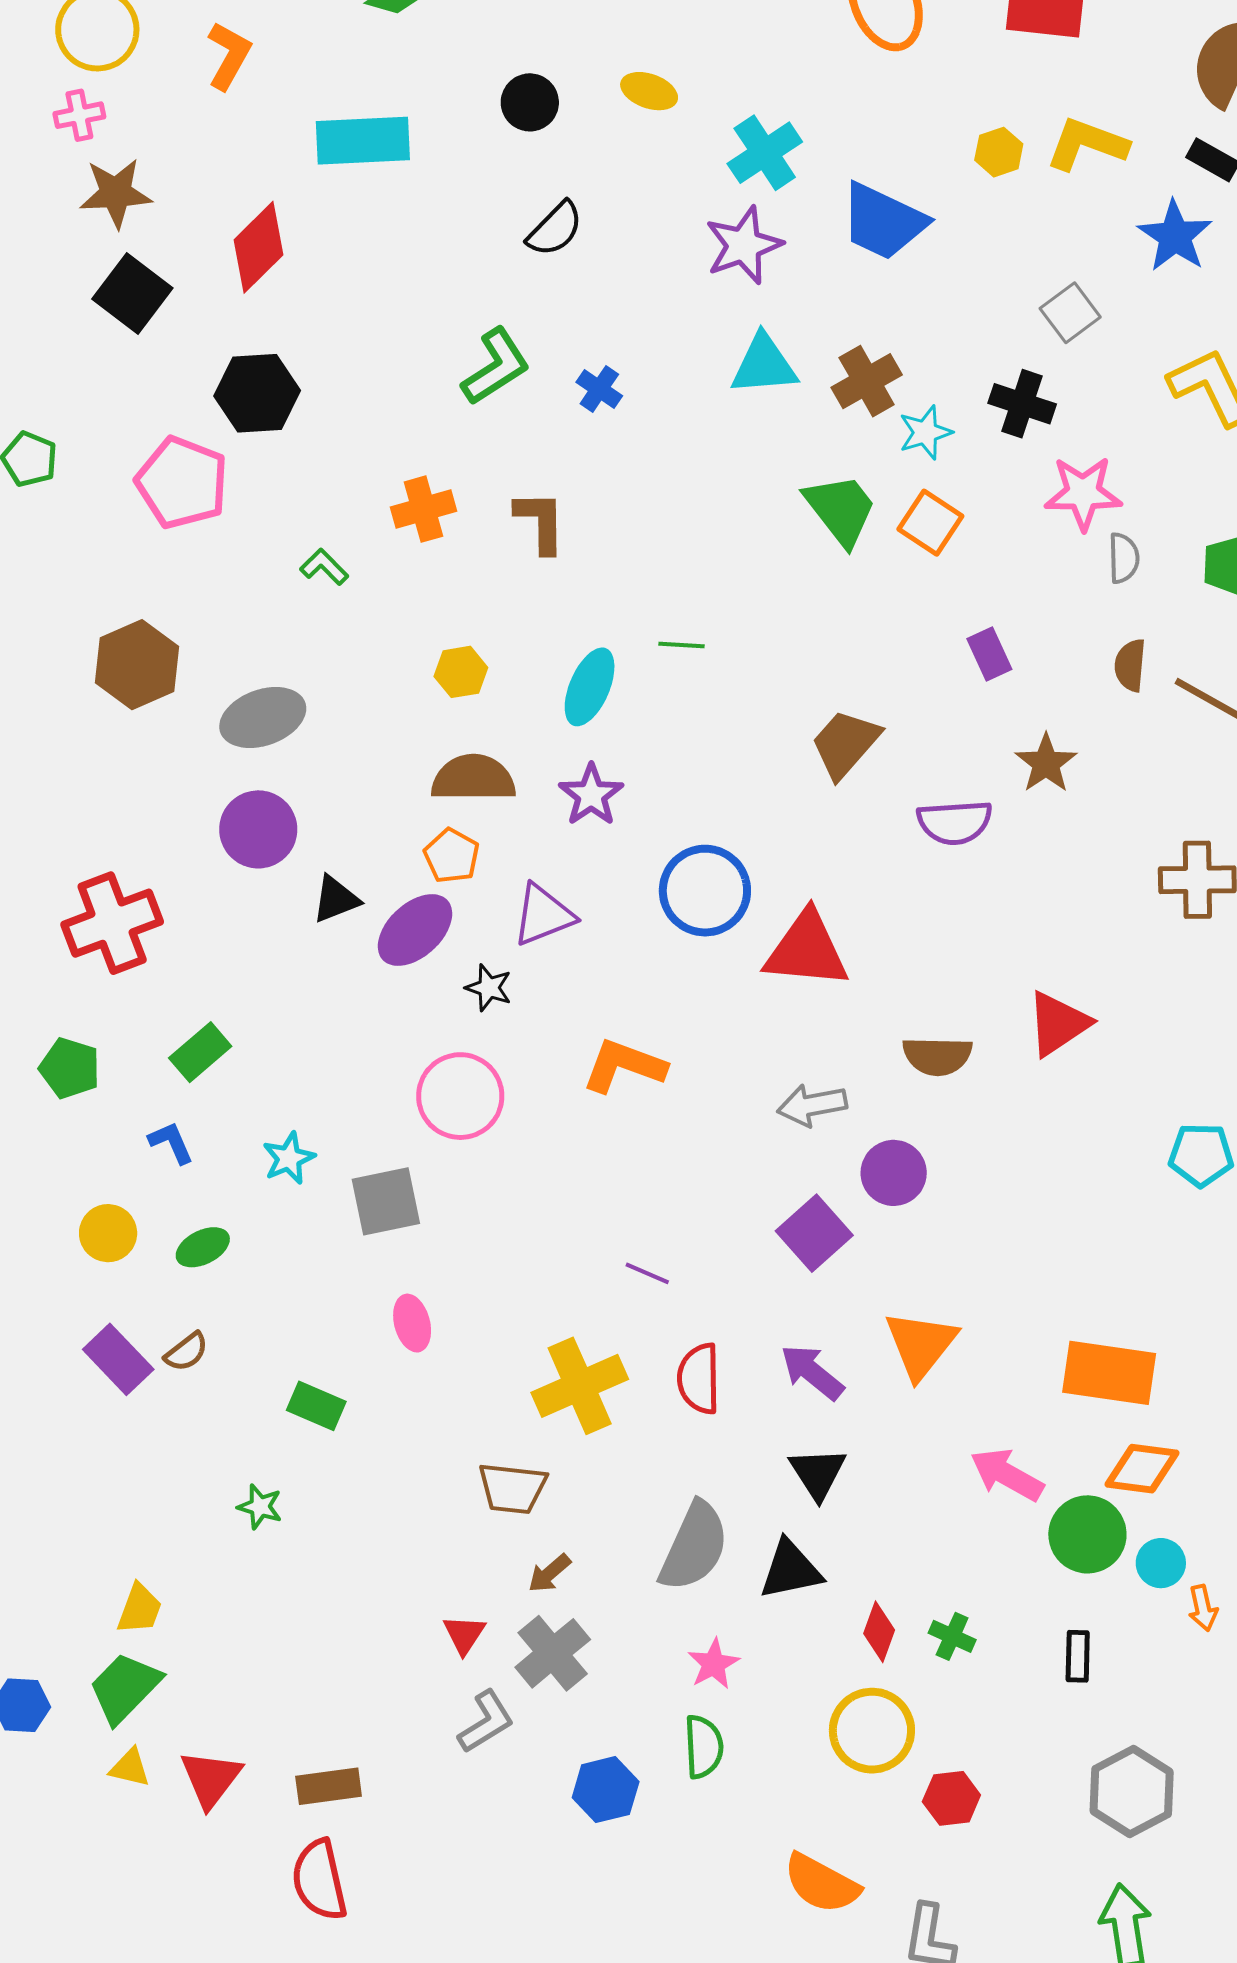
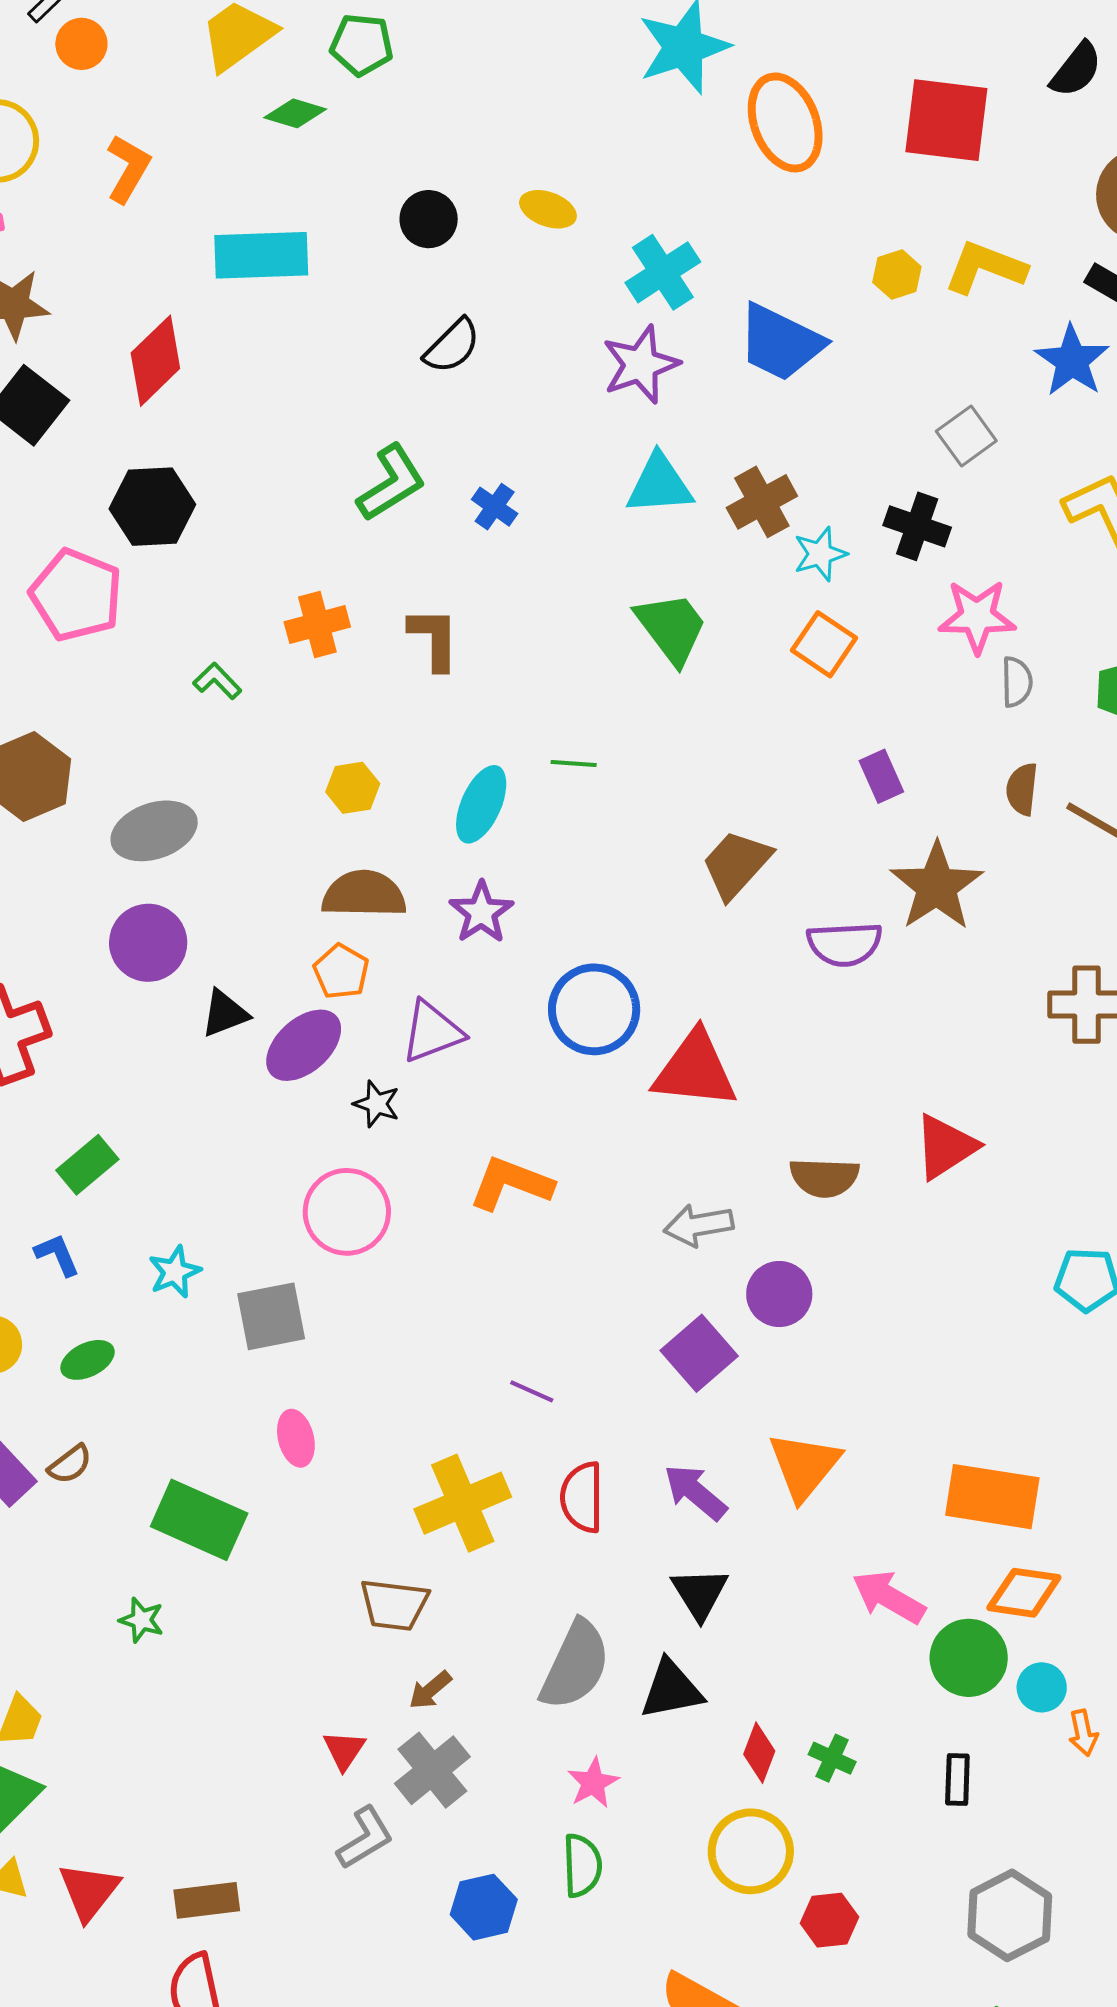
green trapezoid: (841, 510) -> (671, 628), moved
brown star: (1046, 763) -> (937, 886), size x1.5
green rectangle: (316, 1406) -> (199, 1520), size x1.6

